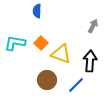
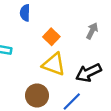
orange square: (41, 43) -> (51, 37), moved
black arrow: (90, 61) -> (88, 73), turned -120

